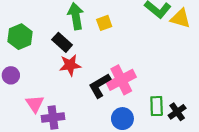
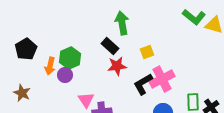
yellow square: (104, 23) -> (147, 52), moved
green hexagon: (20, 37) -> (70, 58), moved

